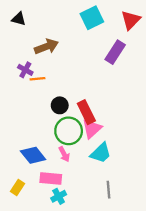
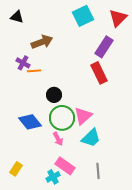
red rectangle: (86, 112) -> (99, 73), moved
blue diamond: (33, 155) -> (30, 122), moved
pink rectangle: (51, 179) -> (65, 166), moved, turned 30

